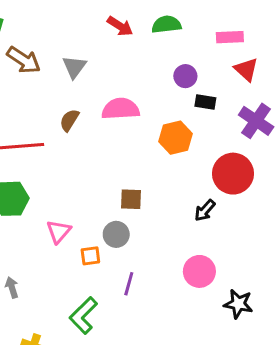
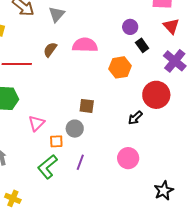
black rectangle: (205, 102) -> (142, 45), turned 40
black star: (238, 304) -> (164, 191), moved, turned 30
green L-shape: (83, 315) -> (47, 167), moved

